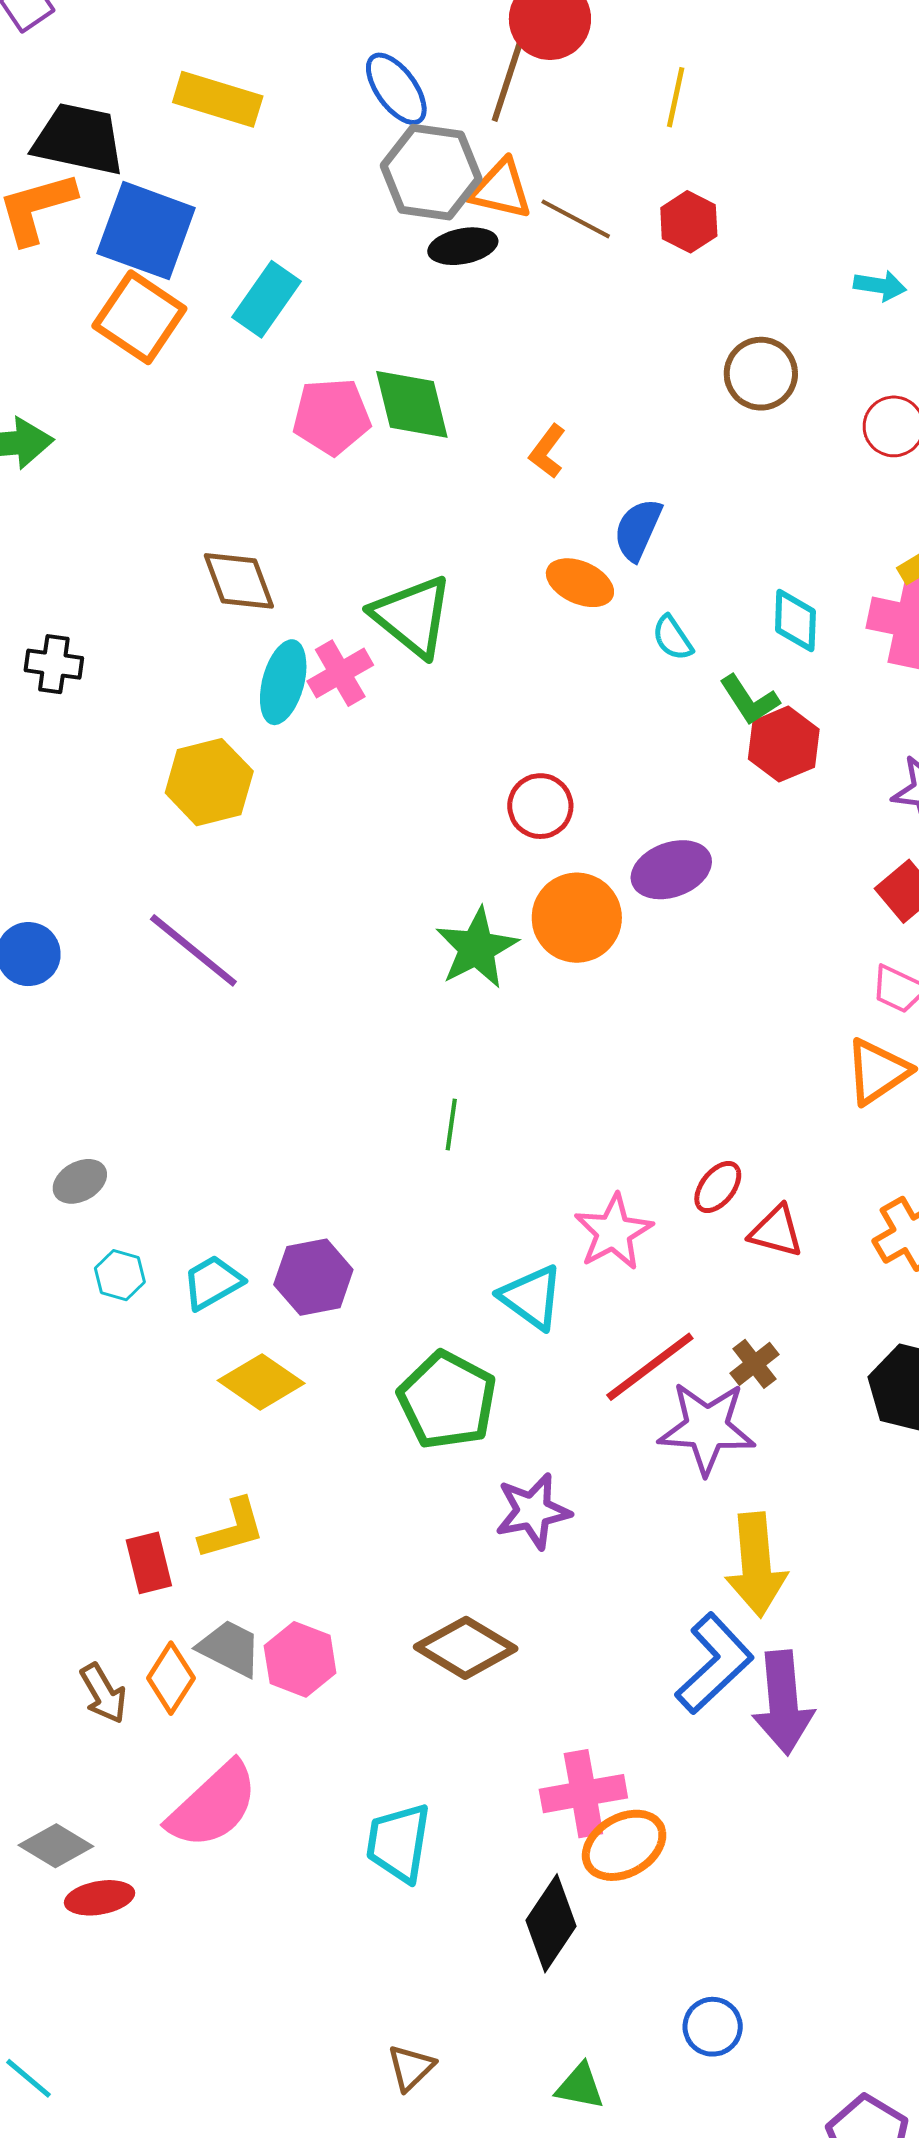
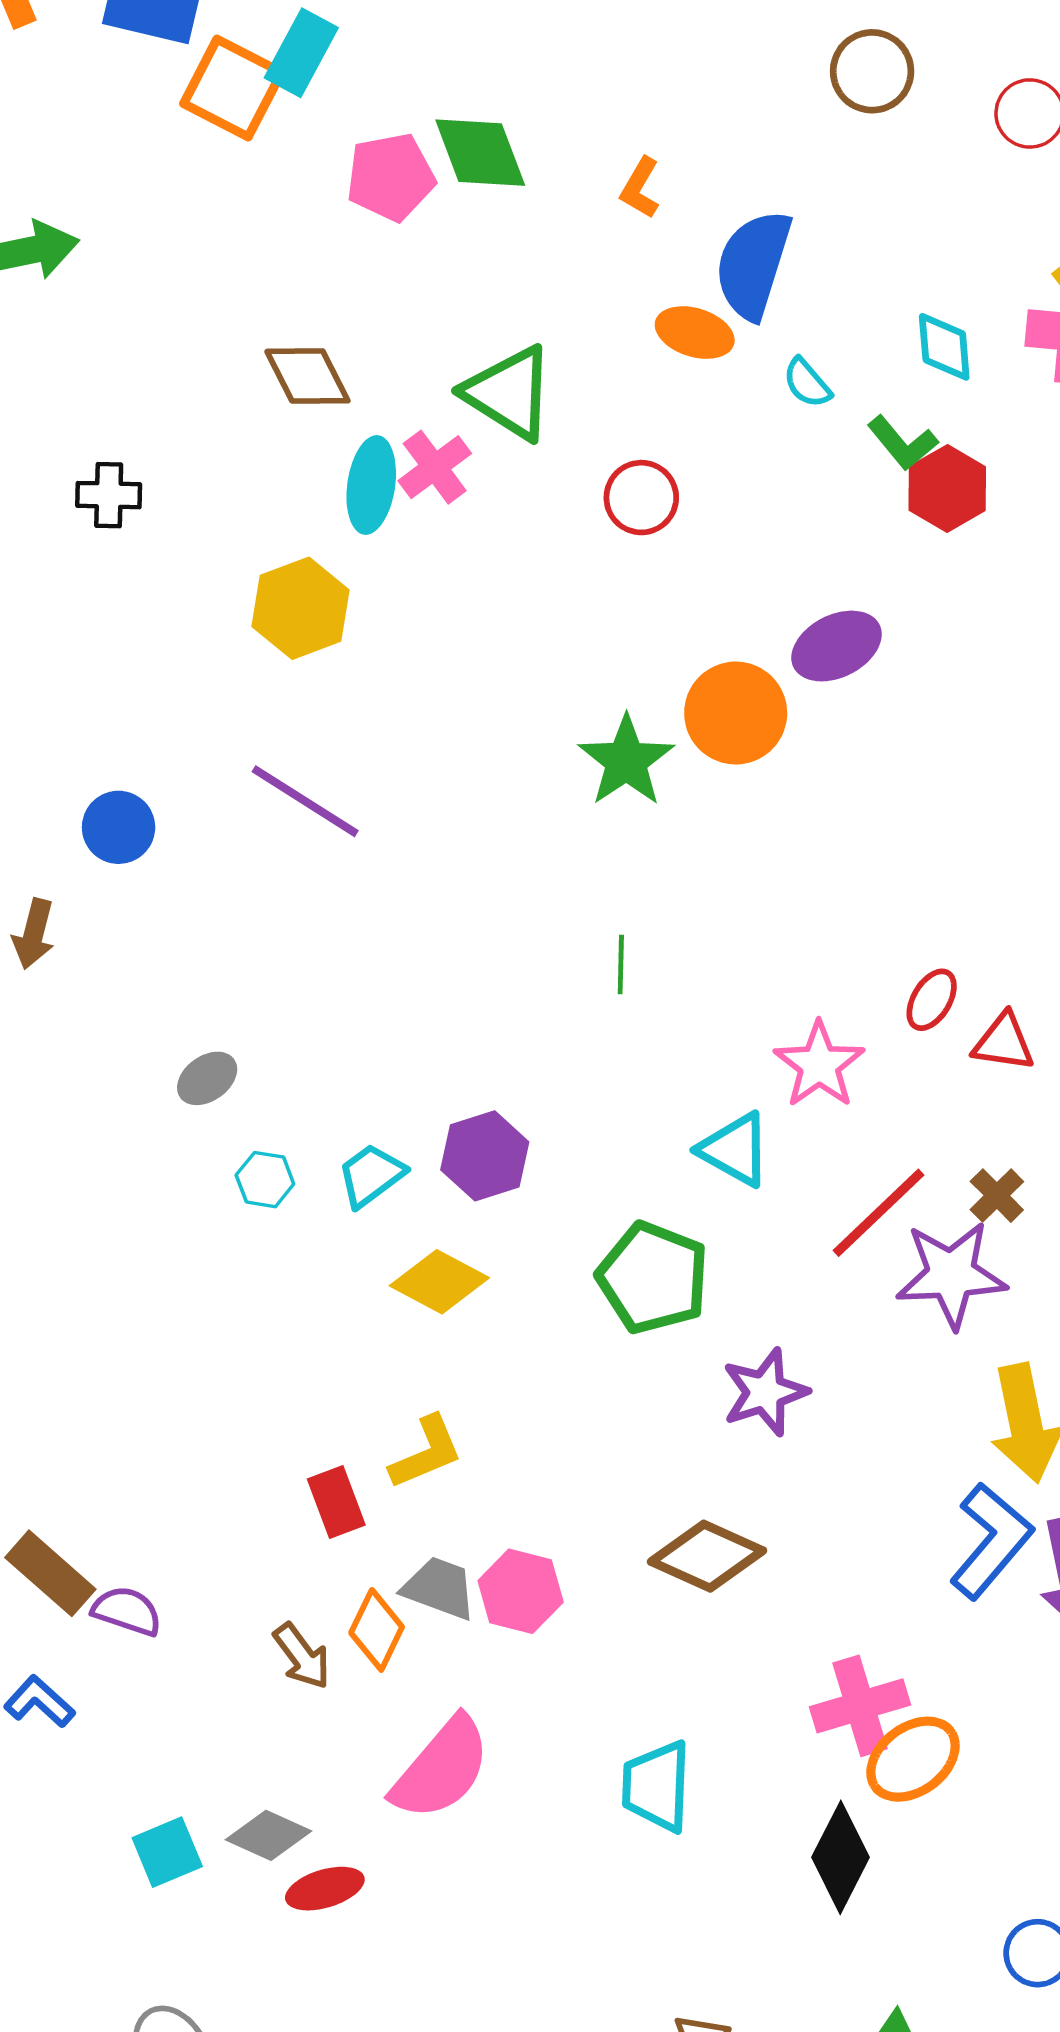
orange square: (139, 317) -> (233, 88), moved
blue semicircle: (638, 530) -> (753, 265), size x1.5
red circle: (540, 806) -> (641, 498), moved

